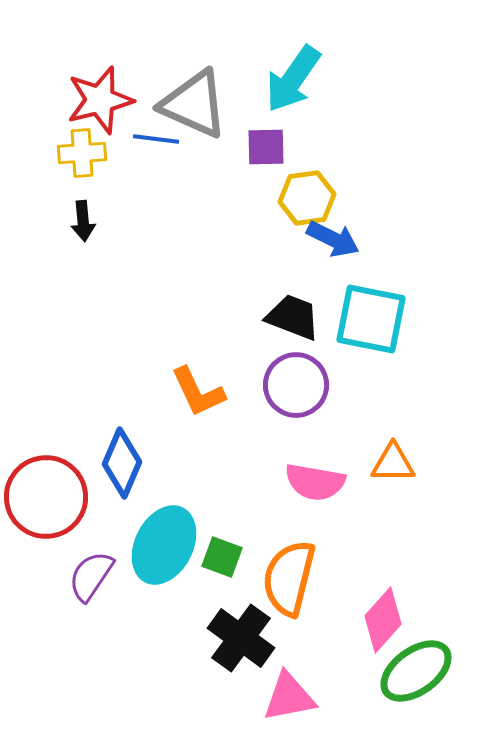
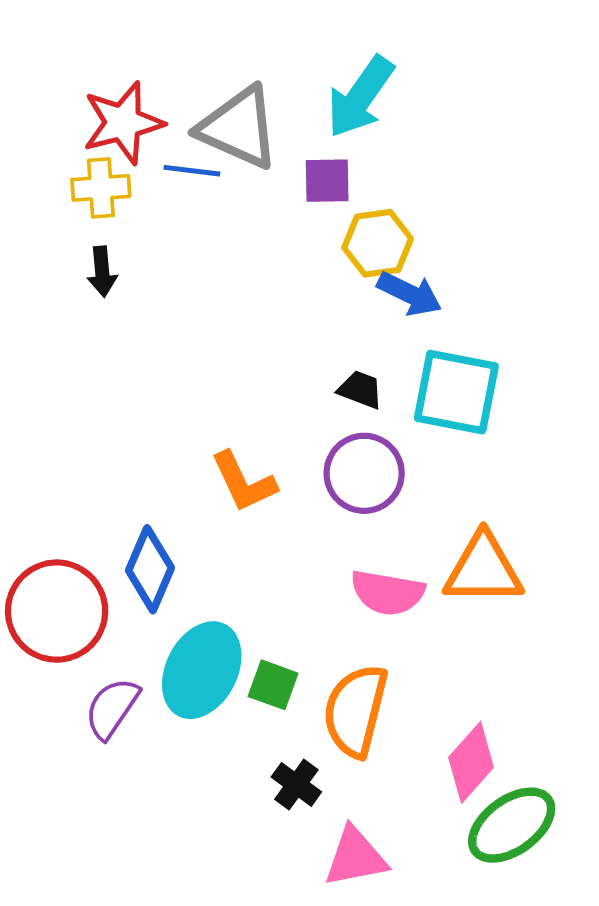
black trapezoid: (293, 317) -> (360, 390), size x0.7
orange triangle: (393, 463) -> (483, 569), size x1.5
black cross: (241, 638) -> (296, 784), size x0.6

